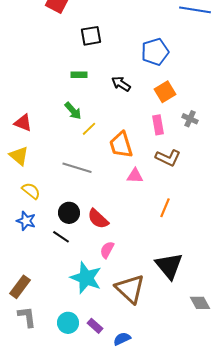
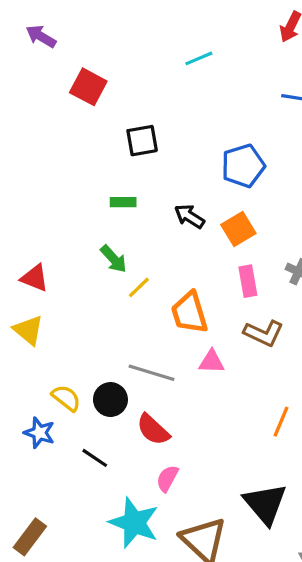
orange square: (165, 92) -> (238, 229), moved
gray line: (77, 168) -> (152, 373), moved
yellow semicircle: (31, 191) -> (66, 398), moved
orange line: (165, 208) -> (281, 422), moved
black circle: (69, 213) -> (110, 400), moved

